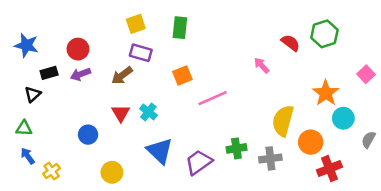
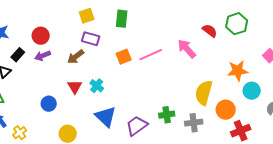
pink arrow: (262, 65) -> (187, 49), size x1.5
black rectangle: (49, 73) -> (18, 55), turned -32
orange star: (326, 93) -> (238, 71), turned 30
pink line: (213, 98) -> (151, 55), moved

